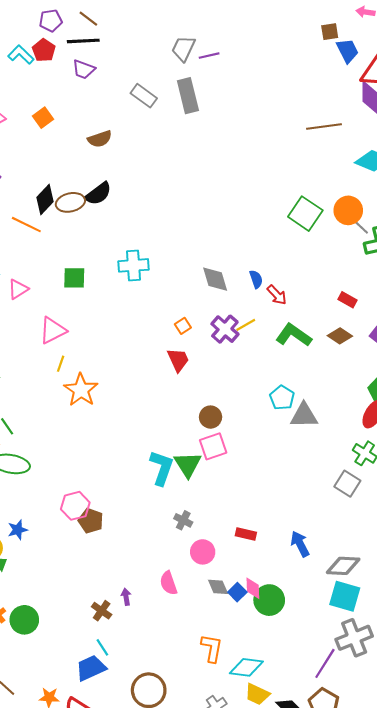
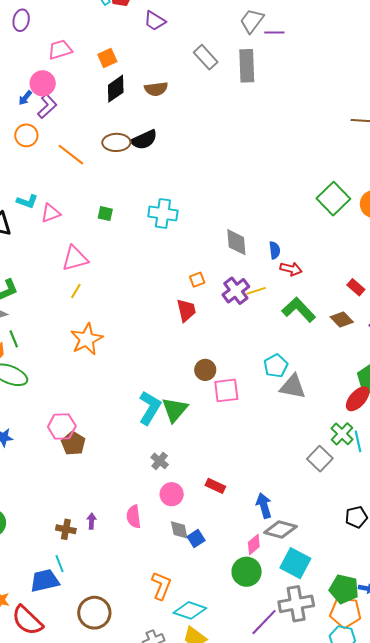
black diamond: (45, 199) -> (116, 89), moved
green square: (74, 278) -> (105, 214), size x0.7
red arrow: (277, 295) -> (291, 269), turned -45
orange star: (81, 390) -> (87, 339), moved
pink square: (213, 446) -> (226, 390), moved
gray diamond: (343, 566) -> (280, 529), moved
pink diamond: (253, 588) -> (254, 545), moved, turned 40
green circle: (269, 600) -> (247, 572), moved
brown cross: (102, 611) -> (66, 529), turned -36

